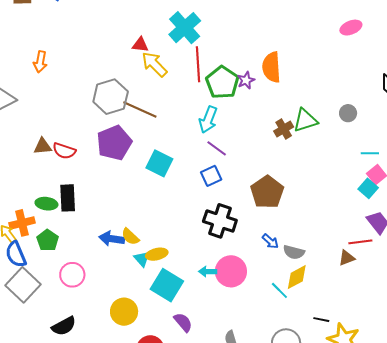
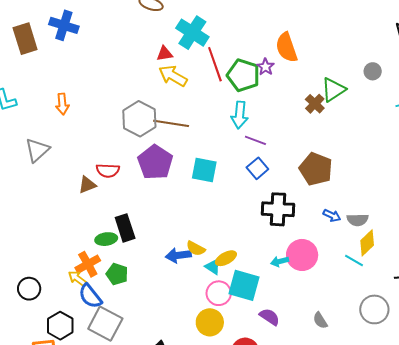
red triangle: (140, 45) -> (165, 54), moved
red semicircle: (64, 151) -> (108, 170), moved
pink circle: (72, 275) -> (219, 293), moved

